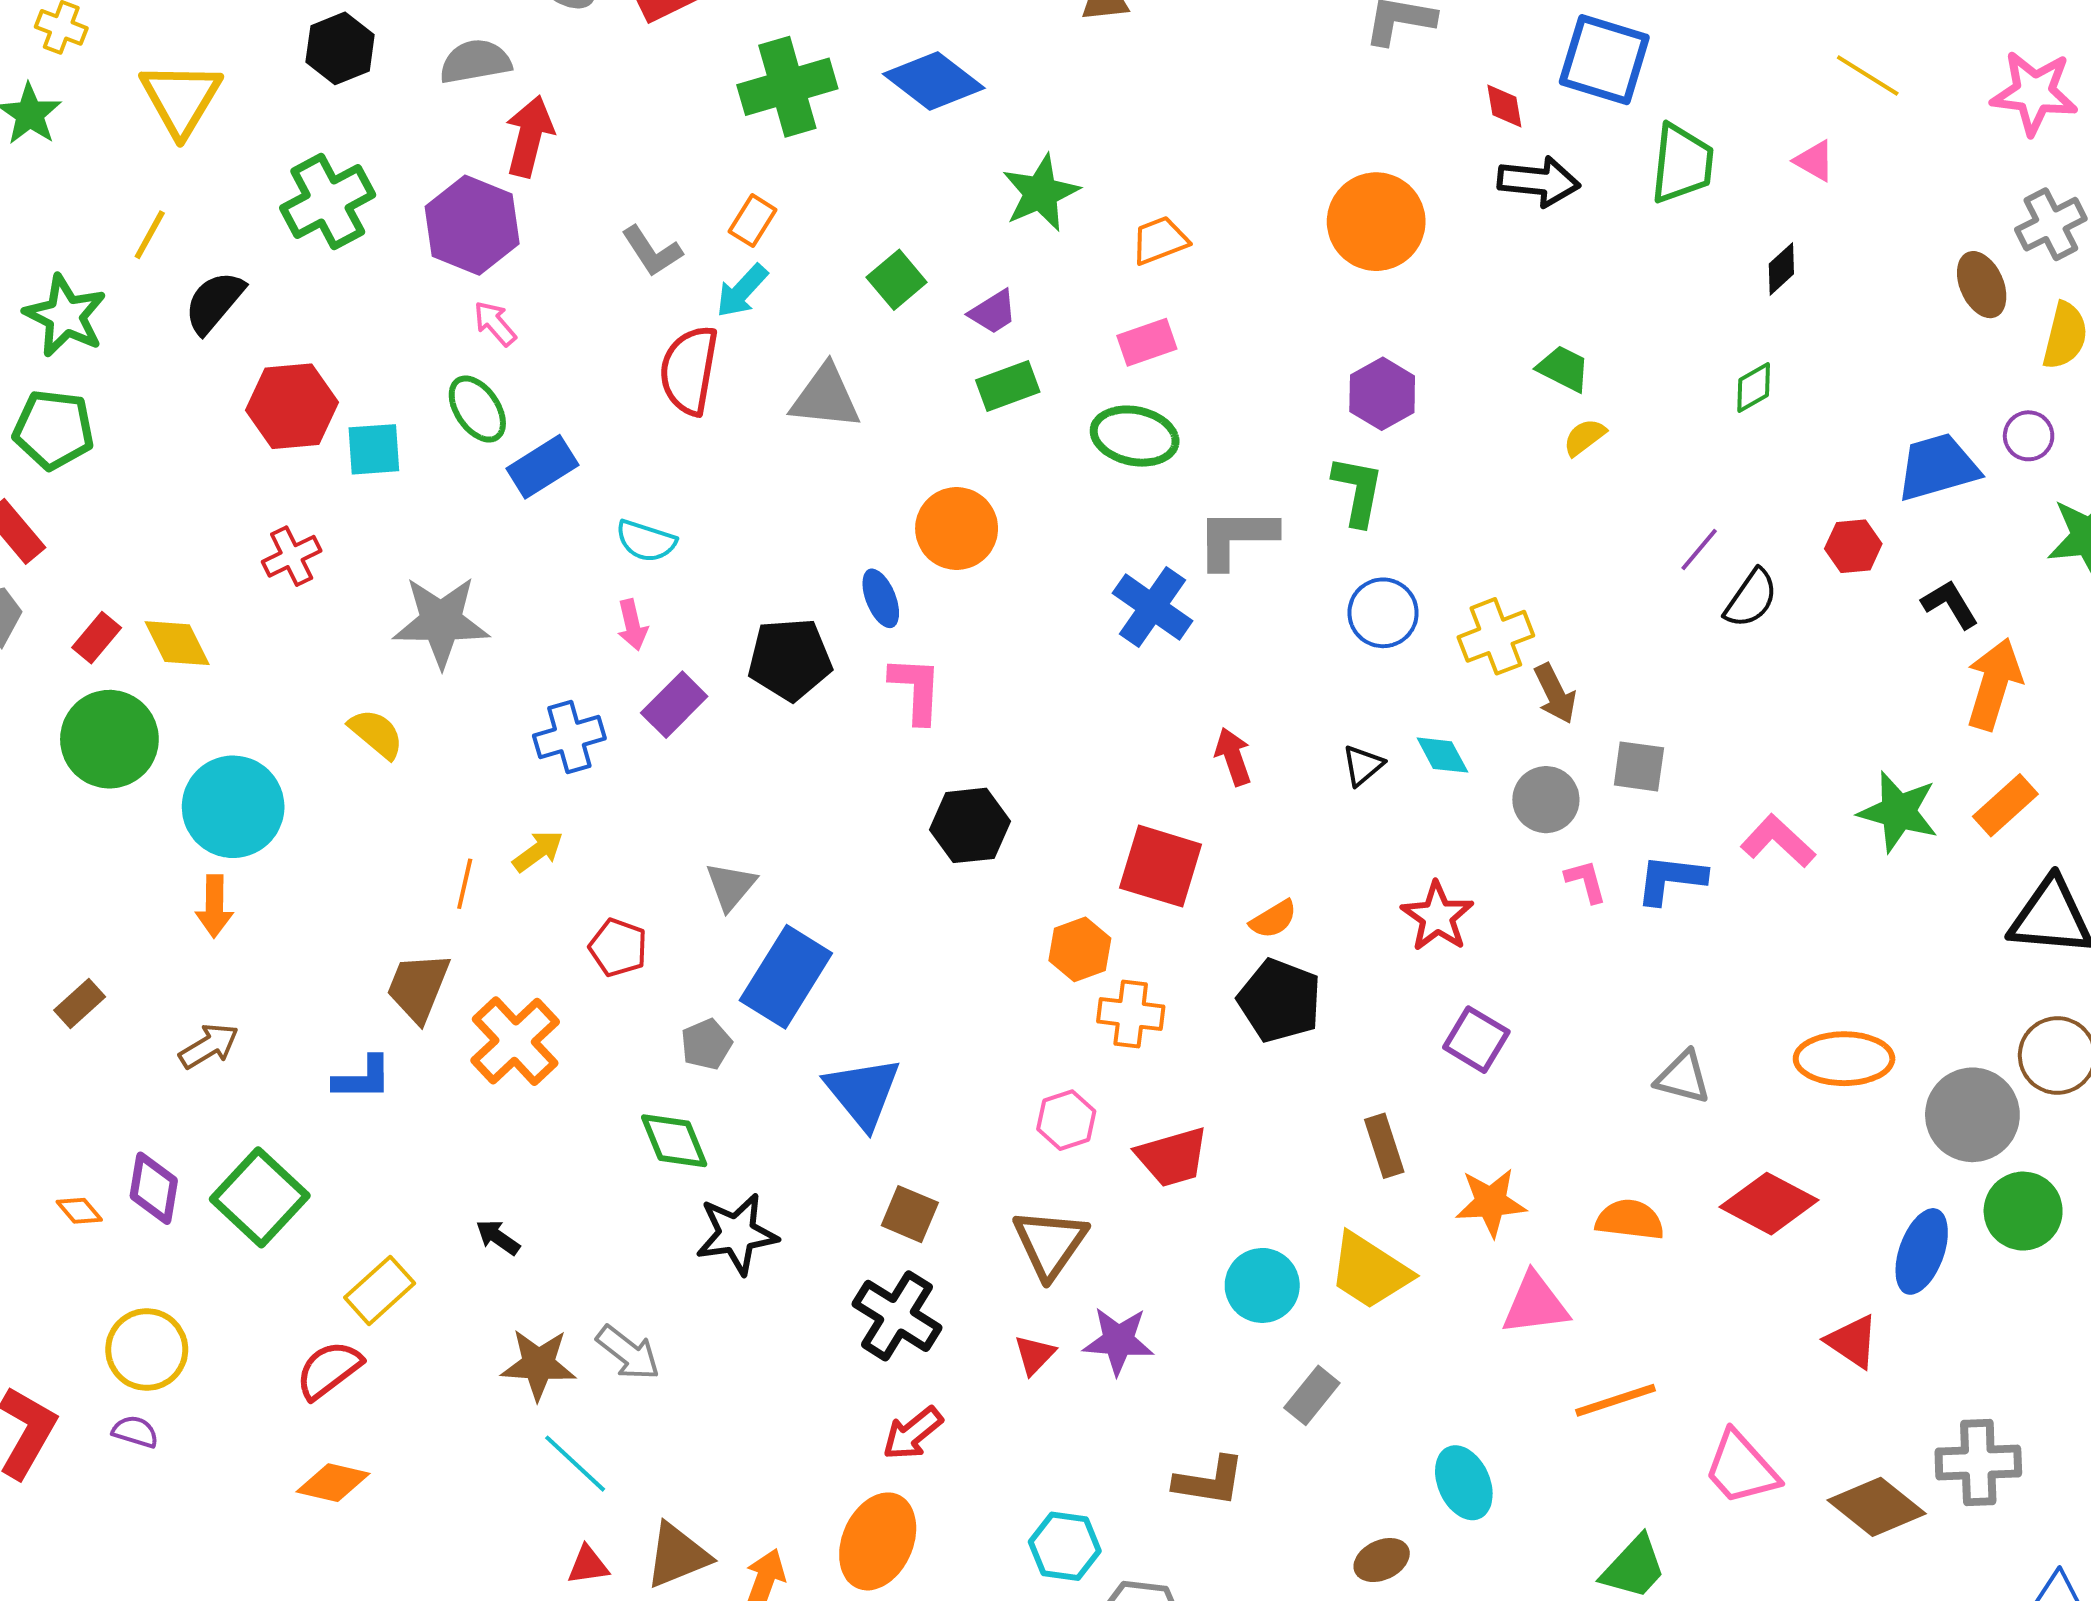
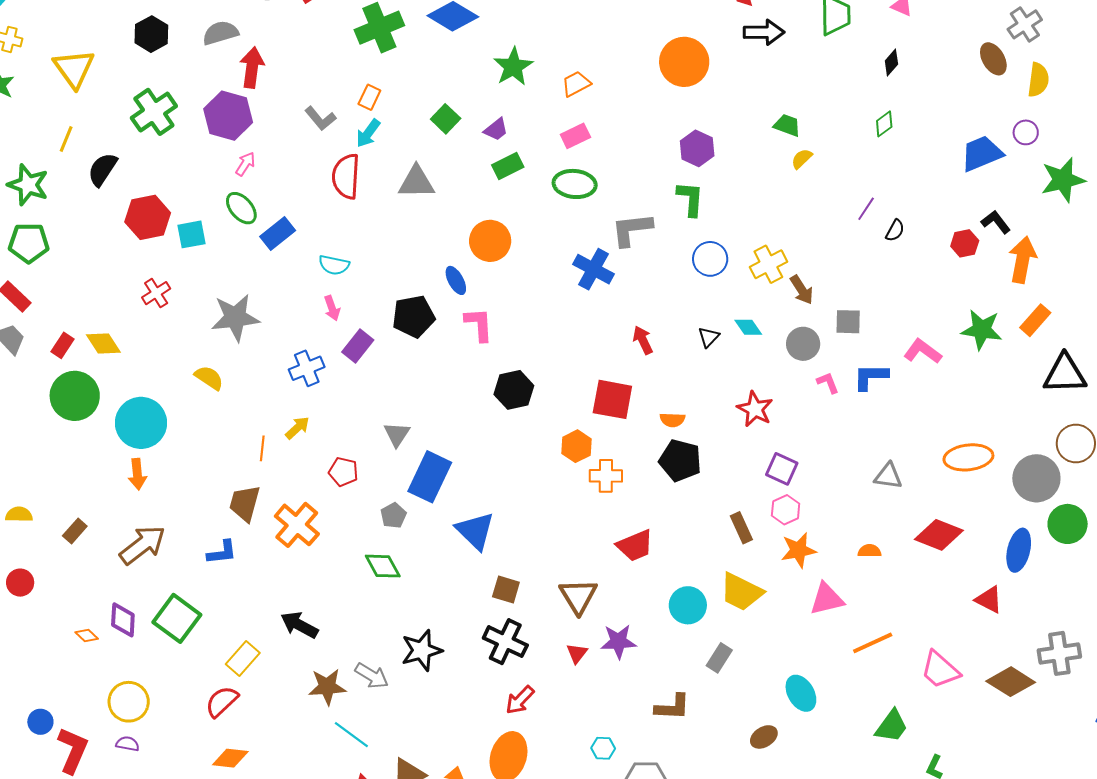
pink arrow: (495, 323) -> (245, 164), turned 80
red hexagon: (1853, 546) -> (965, 243), moved
black semicircle: (1751, 598) -> (895, 230), size x0.7
orange semicircle: (1273, 919) -> (672, 420), turned 40
brown arrow: (209, 1046) -> (143, 545), size x1.6
pink hexagon: (1066, 1120) -> (786, 510), moved
orange semicircle: (1630, 1220) -> (870, 551), size x0.7
black star: (737, 1234) -> (422, 650), moved
black arrow: (498, 1237) -> (299, 625), size x1.6
cyan hexagon: (1065, 1546) -> (603, 748), size x0.7

